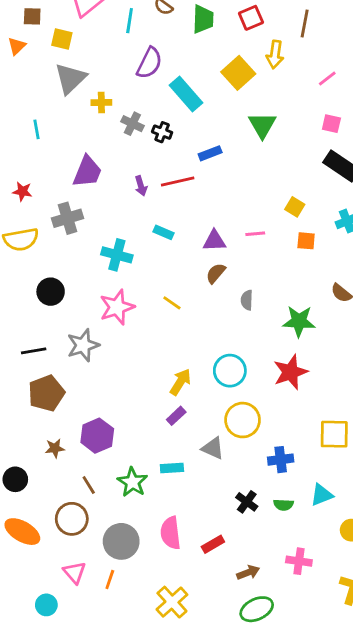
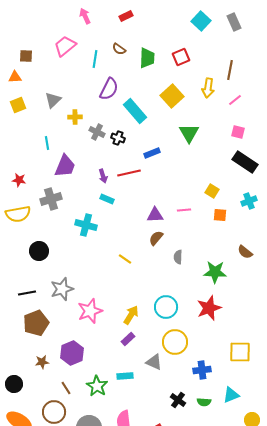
brown line: (305, 23) -> (230, 70), moved
yellow square: (62, 39) -> (18, 105), moved, turned -35
orange triangle: (17, 46) -> (15, 77), turned 40
yellow arrow: (275, 55) -> (208, 88), moved
gray triangle: (70, 79) -> (53, 100), size x0.7
cyan line: (36, 129) -> (47, 143), moved
cyan rectangle: (163, 232) -> (107, 199), moved
pink star: (117, 307) -> (90, 311), moved

